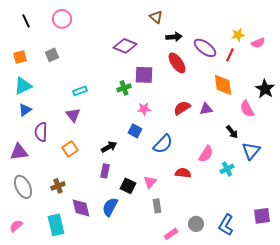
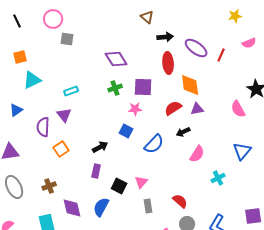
yellow star: (238, 35) -> (235, 16), moved
purple diamond: (125, 46) -> (116, 59), moved, turned 35
gray square: (52, 55) -> (67, 39), moved, turned 32
orange square: (20, 57) -> (20, 57), moved
red ellipse: (177, 63) -> (168, 63), turned 30
purple square: (144, 75) -> (143, 87), moved
orange diamond: (223, 85) -> (190, 85), moved
cyan triangle: (23, 86) -> (32, 80), moved
purple semicircle: (41, 132) -> (43, 127), moved
black arrow: (232, 132) -> (183, 132), moved, turned 104
cyan cross: (227, 169) -> (218, 178), moved
red semicircle: (183, 173) -> (180, 201), moved, turned 35

